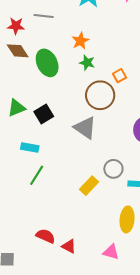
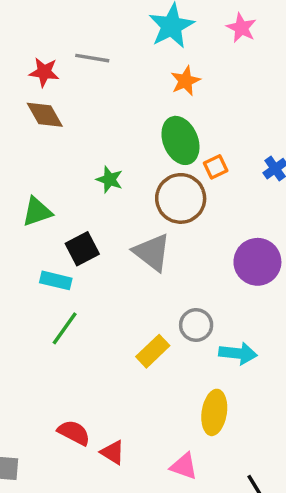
orange star: (80, 41) -> (185, 81), moved
green ellipse: (47, 63) -> (180, 140), moved
green star: (87, 63) -> (110, 180), moved
black square: (44, 114) -> (82, 249), moved

